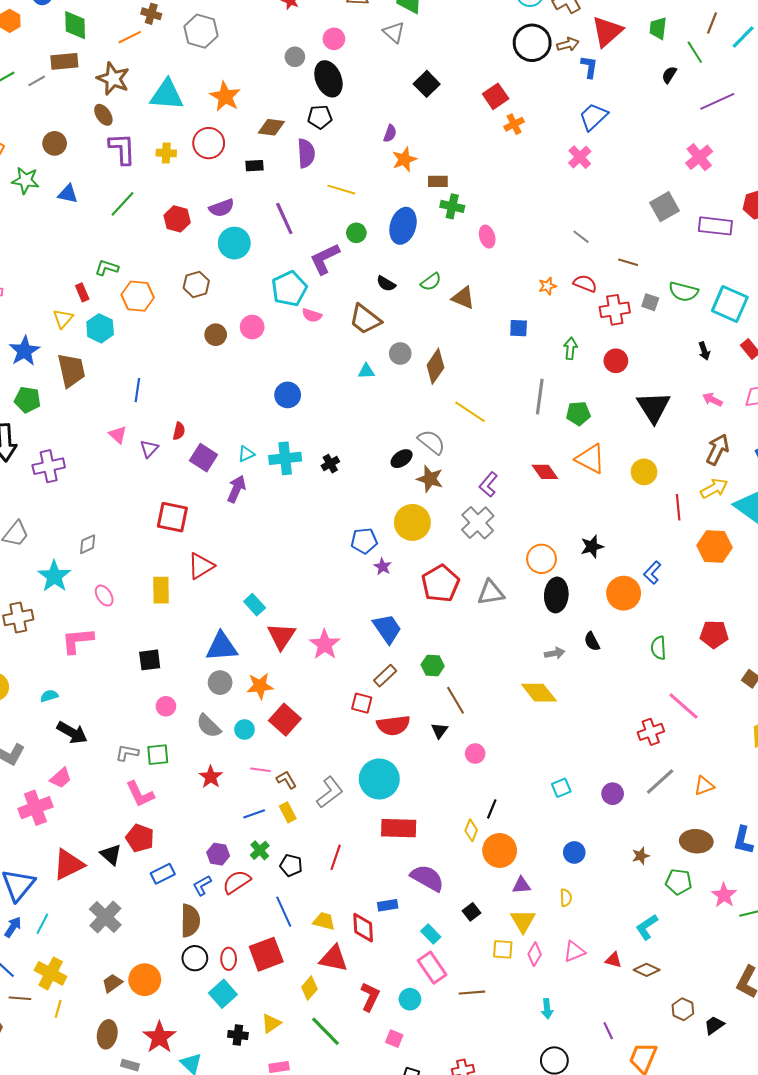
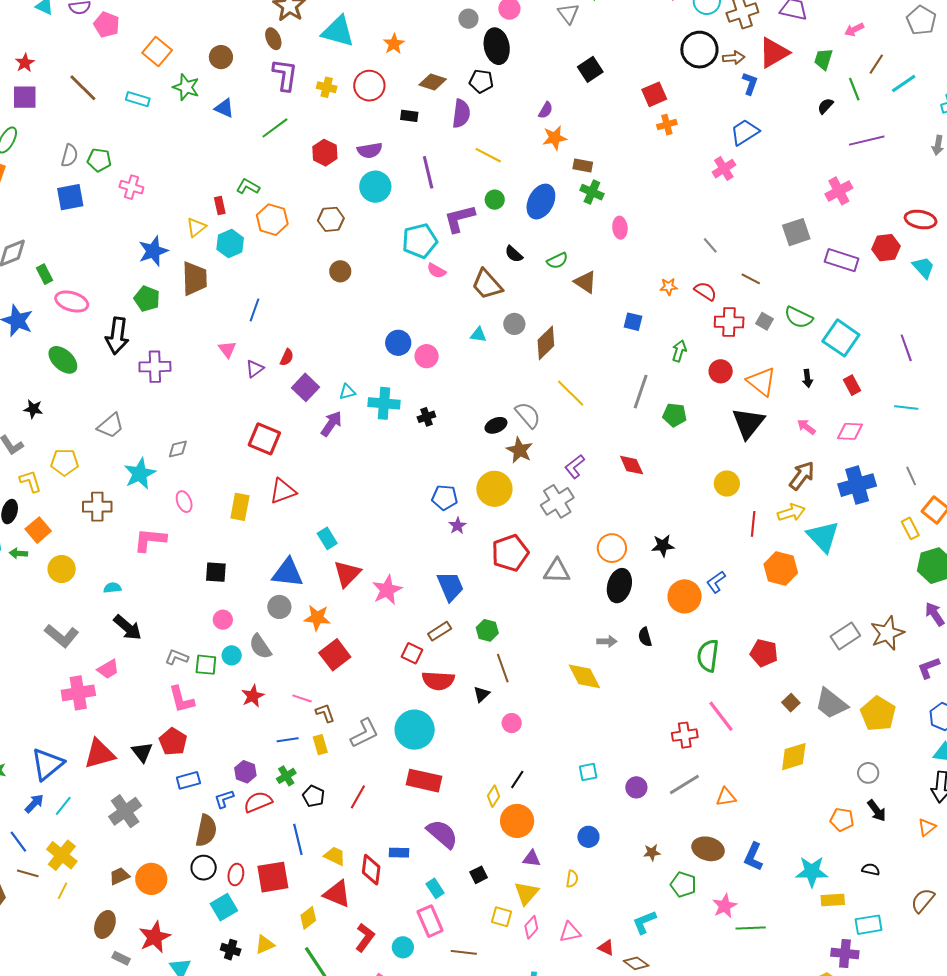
orange star: (225, 96) -> (394, 44), size x0.7
pink circle: (252, 327) -> (427, 356), moved
orange triangle: (590, 459) -> (762, 382), moved
green semicircle: (659, 648) -> (708, 656), size x1.4
cyan circle: (244, 730) -> (232, 655), moved

